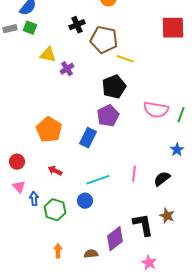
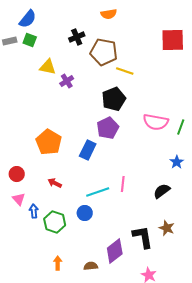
pink line: (134, 174) -> (123, 184), moved

